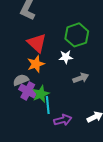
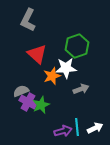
white star: (66, 57) -> (66, 68), size x1.5
orange star: (36, 64) -> (52, 76), moved
cyan line: (48, 105) -> (77, 127), moved

